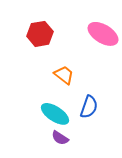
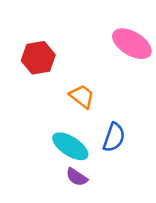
red hexagon: (40, 34) -> (38, 58), moved

